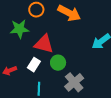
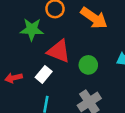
green circle: (58, 63) -> (88, 65), moved

